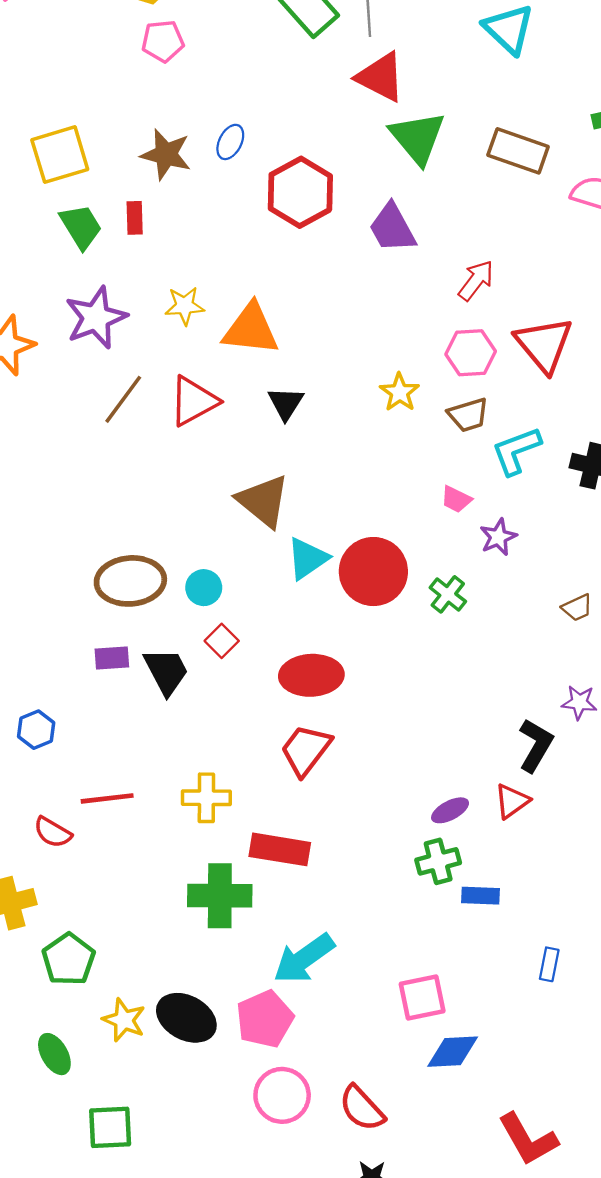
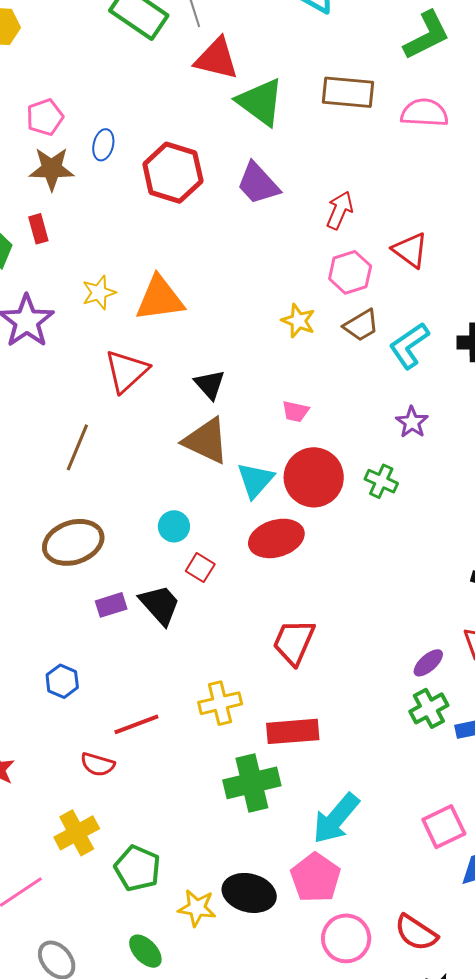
pink pentagon: (163, 41) -> (45, 117), moved
red triangle: (544, 344) -> (410, 250), size x0.7
brown line: (123, 399) -> (77, 447), moved
black triangle: (286, 403) -> (210, 384), moved
pink trapezoid: (456, 499) -> (295, 411), moved
brown ellipse: (130, 581) -> (73, 542), moved
red ellipse: (311, 675) -> (276, 538), moved

